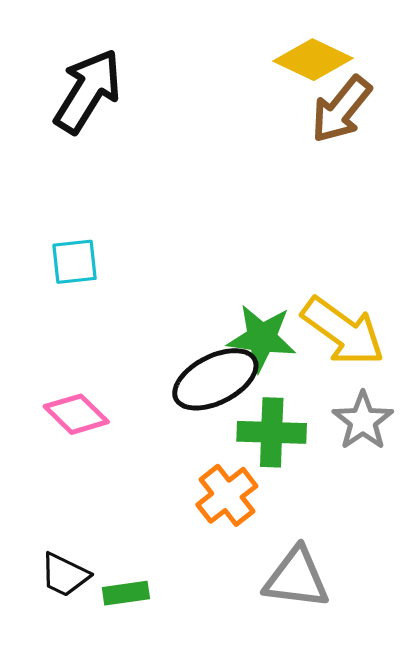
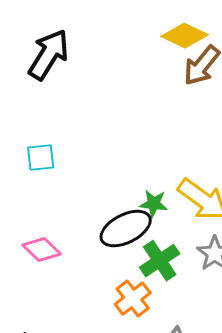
green star: (262, 338) -> (154, 204), size x0.7
green cross: (272, 432) -> (160, 261), turned -36

